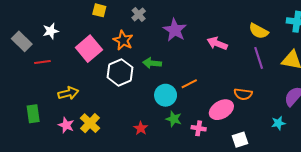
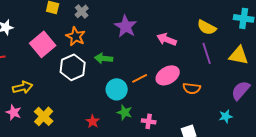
gray cross: (139, 14) -> (82, 11), moved
pink ellipse: (221, 110) -> (168, 75), moved
pink star: (66, 125) -> (14, 112), moved

